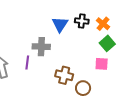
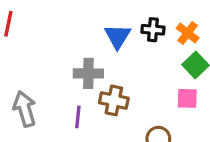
purple line: (27, 63) -> (78, 117), moved
brown cross: (64, 75) -> (114, 100), moved

